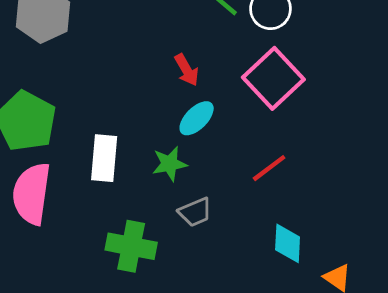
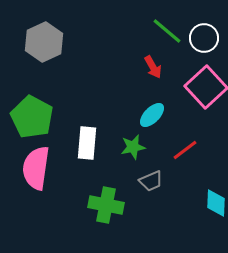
red arrow: (187, 70) -> (153, 67), moved
red line: (269, 168) -> (185, 150), moved

